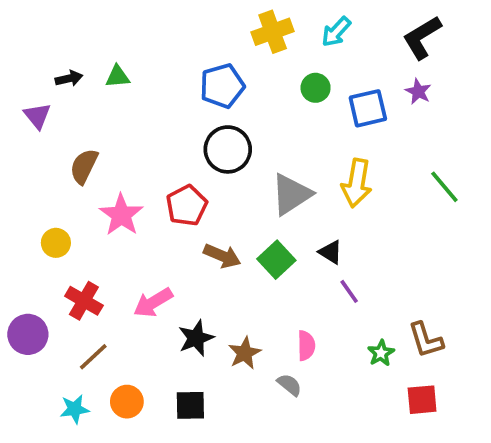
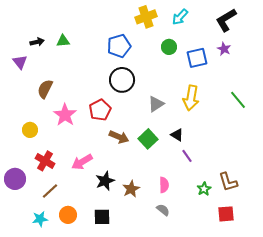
gray triangle: (291, 194) -> (156, 104), size x0.7
gray semicircle: (289, 385) -> (163, 210), moved

